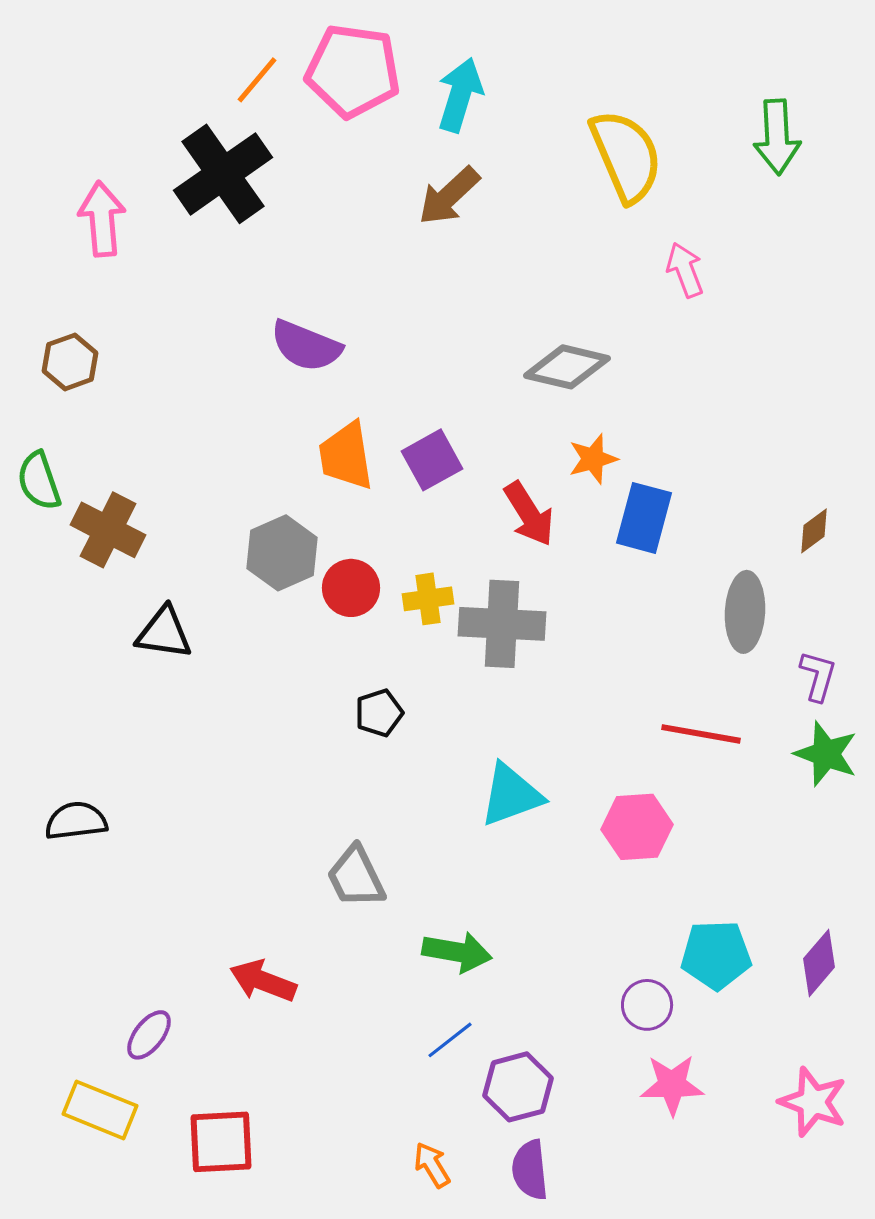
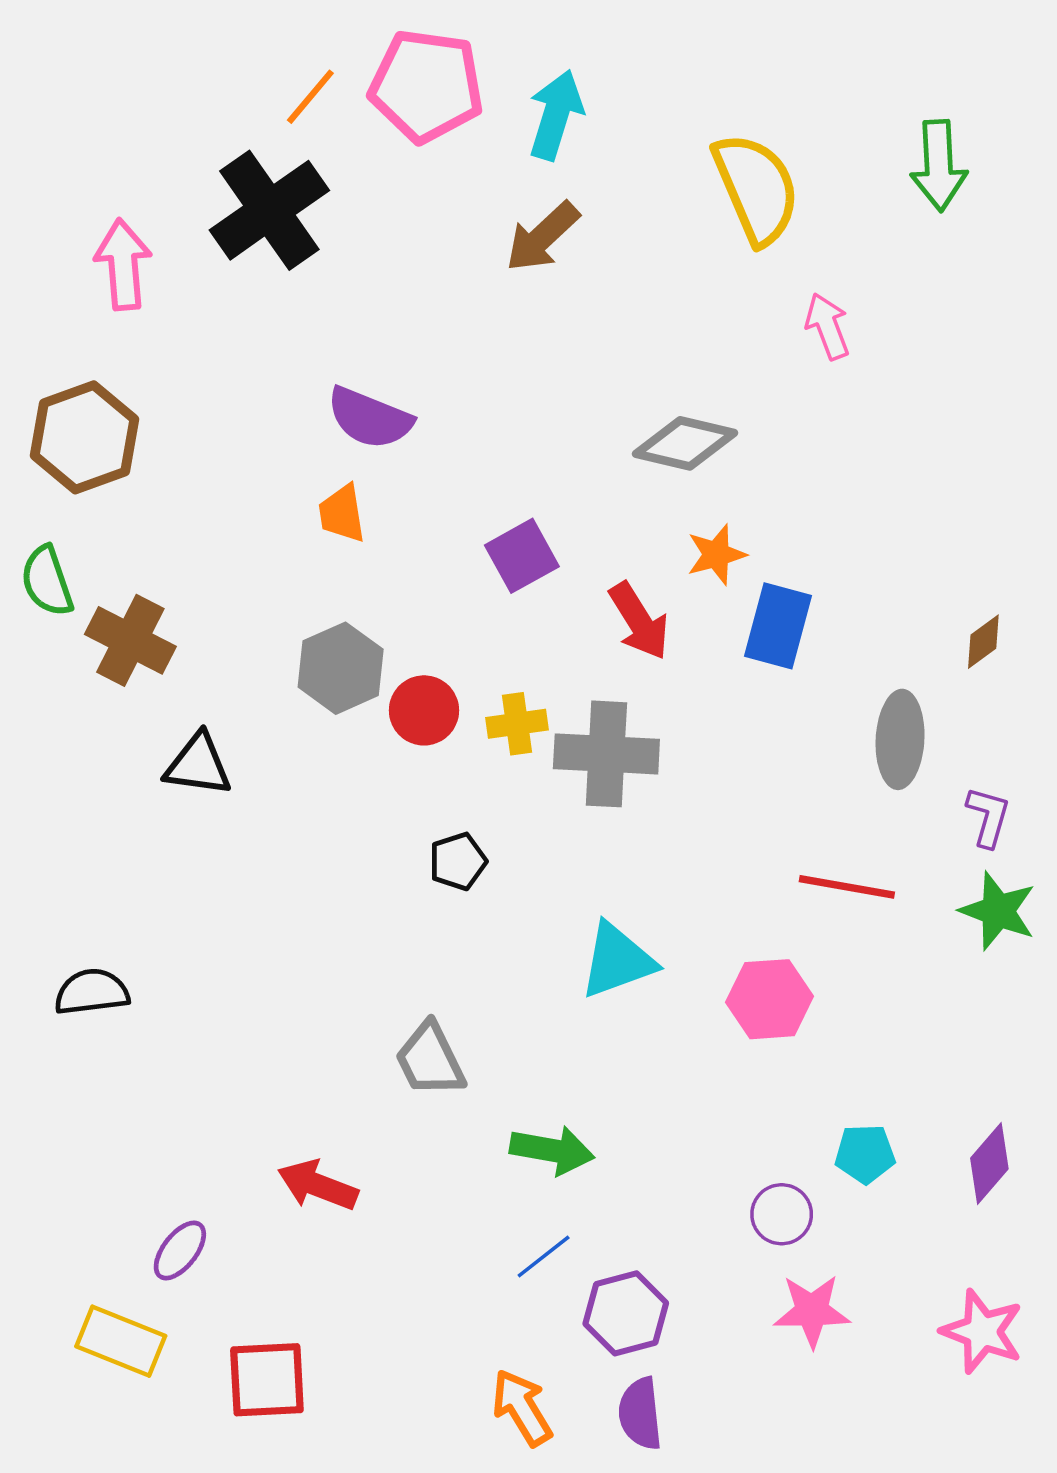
brown hexagon: (70, 362) -> (84, 437), size x1.6
orange trapezoid: (346, 456) -> (342, 513), moved, size x0.7
cyan pentagon: (716, 955) -> (865, 1154), size x0.7
orange arrow: (432, 1165) -> (522, 1408), size x1.4

